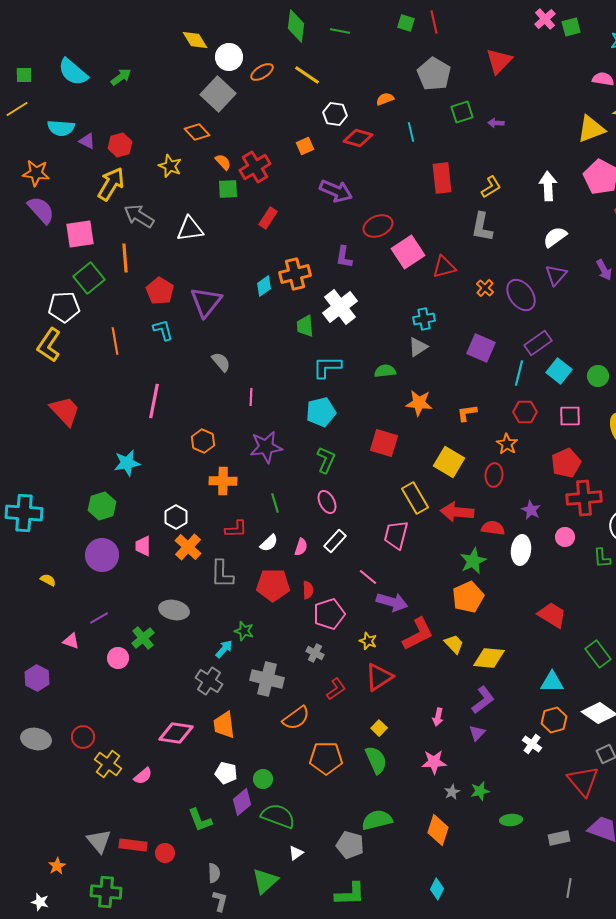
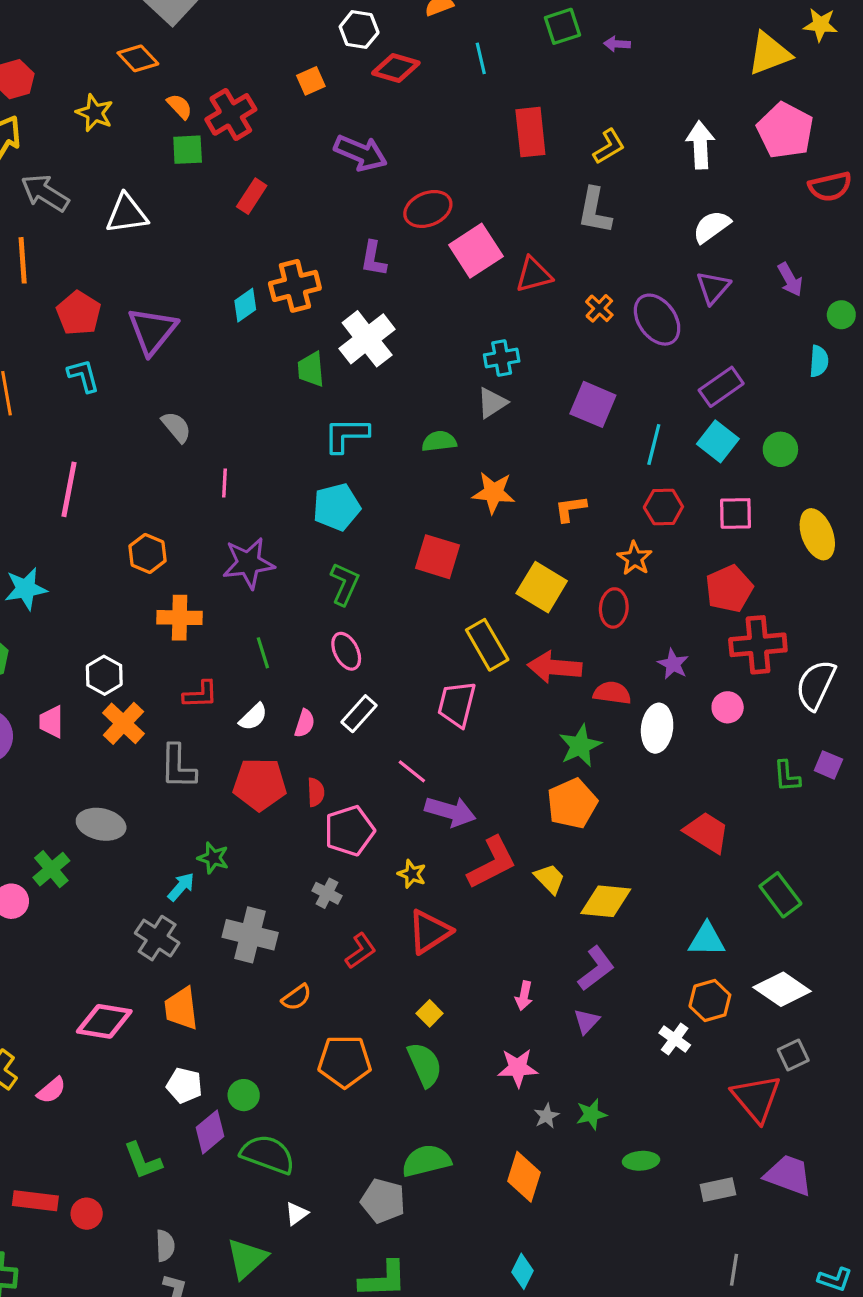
purple rectangle: (538, 343) -> (721, 387), moved
green L-shape: (602, 558) -> (787, 776), moved
orange semicircle: (296, 718) -> (297, 997), size x0.7

